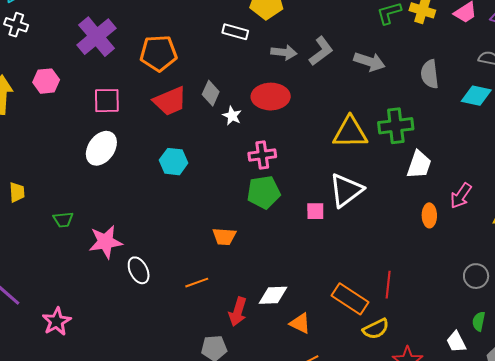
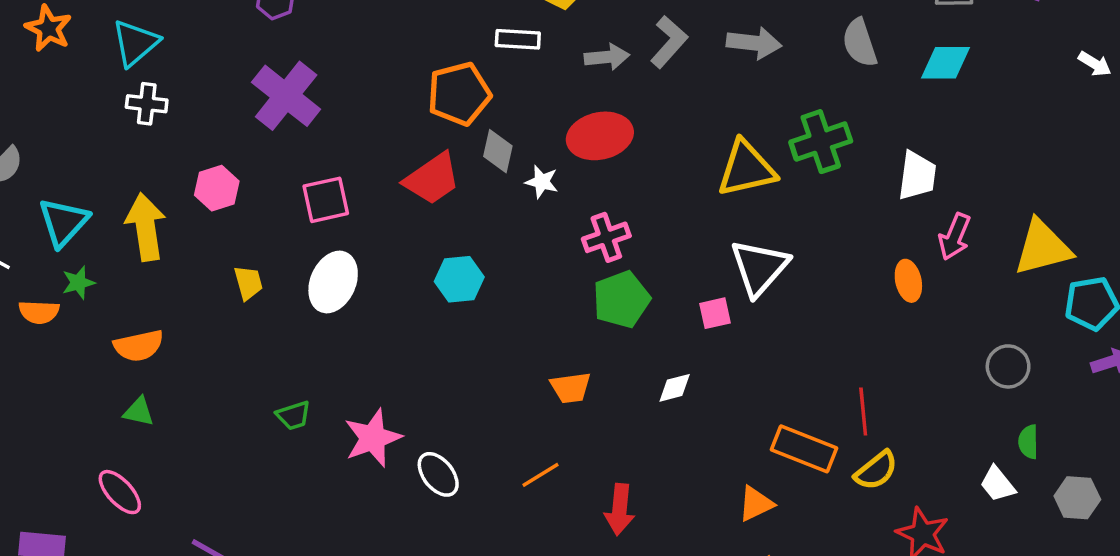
orange pentagon: (158, 53) -> (459, 94), moved
white trapezoid: (419, 165) -> (917, 176), moved
yellow trapezoid: (17, 192) -> (248, 283), moved
white diamond: (273, 295) -> (675, 388), moved, size x0.7
orange triangle: (300, 323) -> (756, 504), moved, turned -40
yellow semicircle: (376, 329) -> (876, 470), moved

